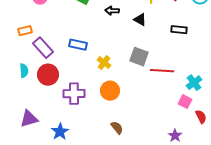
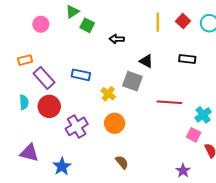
black triangle: (140, 20) -> (146, 61), moved
gray square: (139, 57) -> (132, 81), moved
purple cross: (74, 94) -> (77, 126), turned -30
purple triangle: (29, 119) -> (29, 153), turned 30

